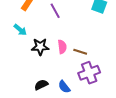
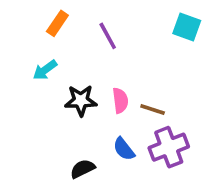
cyan arrow: (20, 30) -> (45, 70), turned 104
blue semicircle: (64, 87) -> (124, 149), moved

